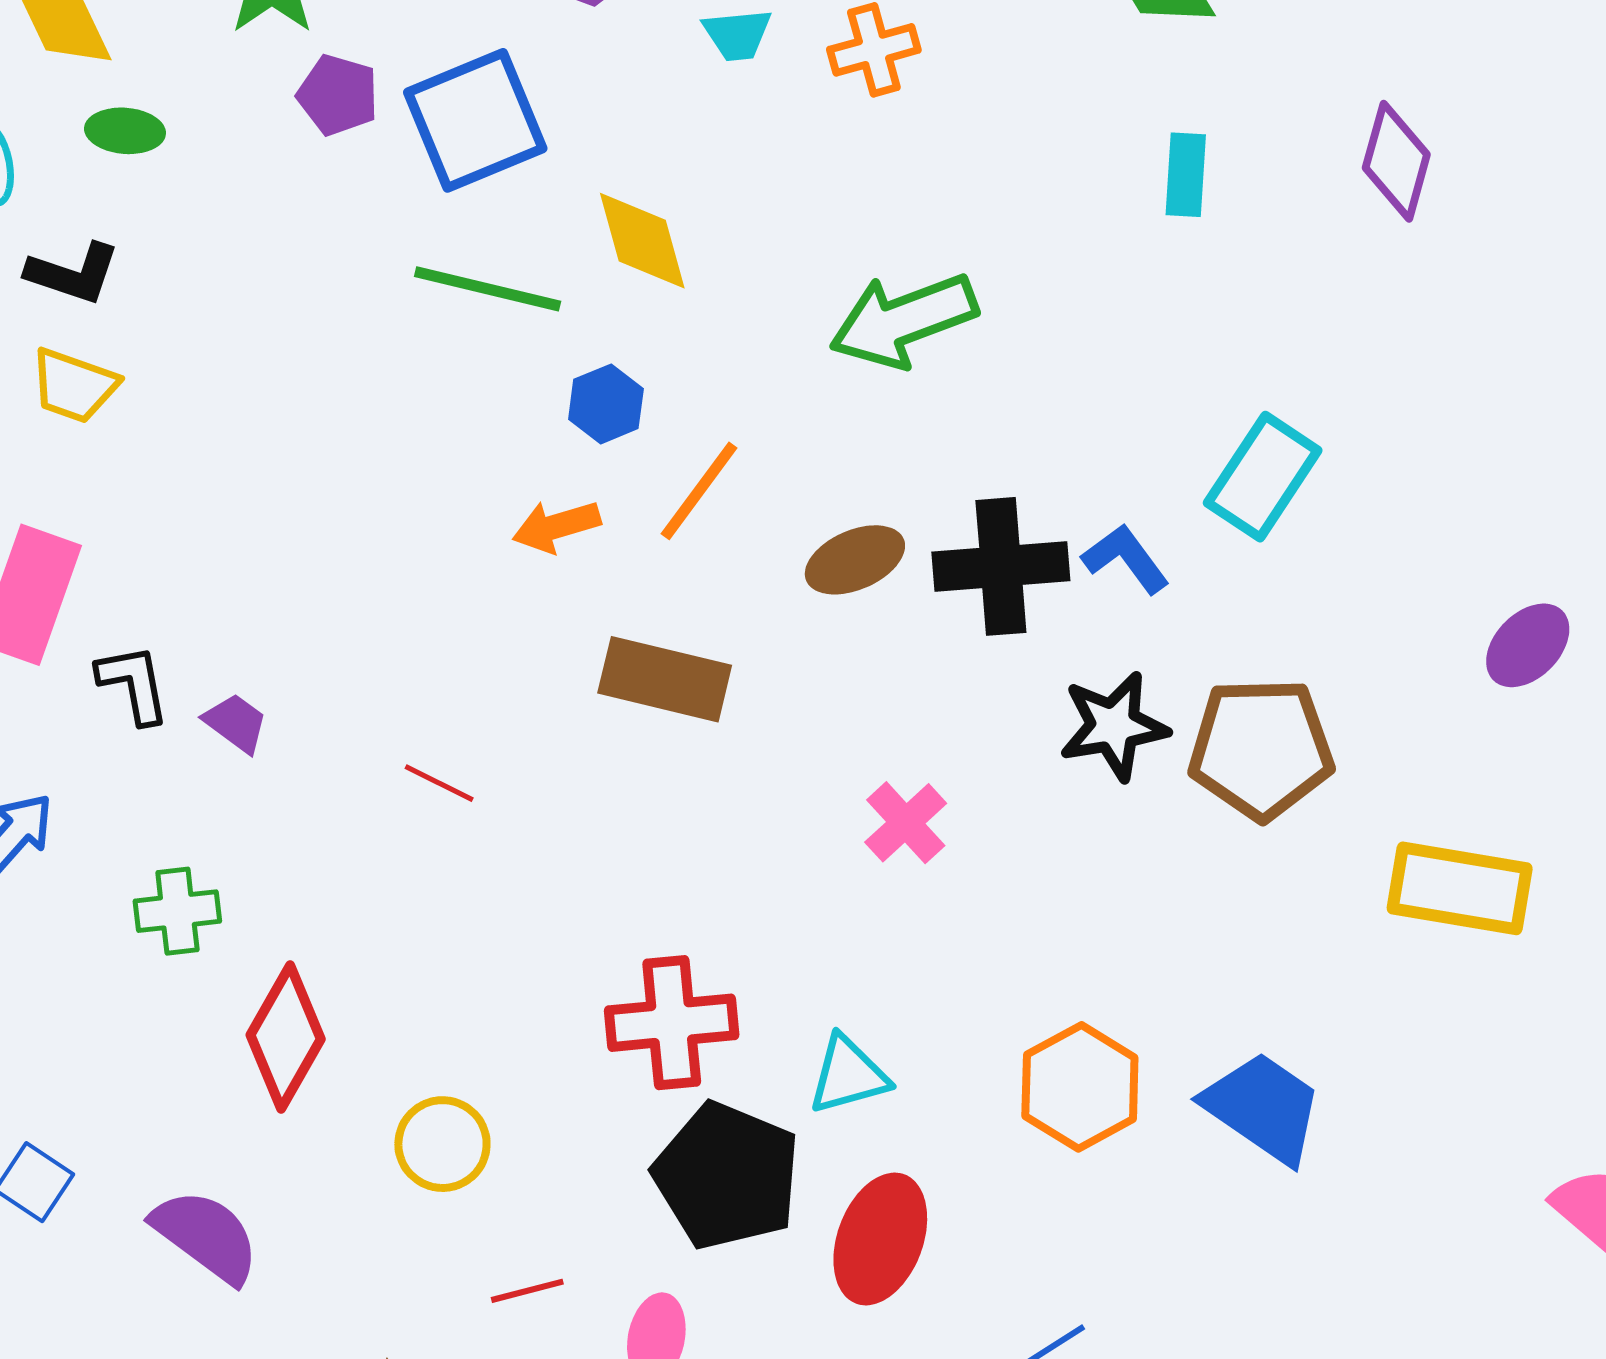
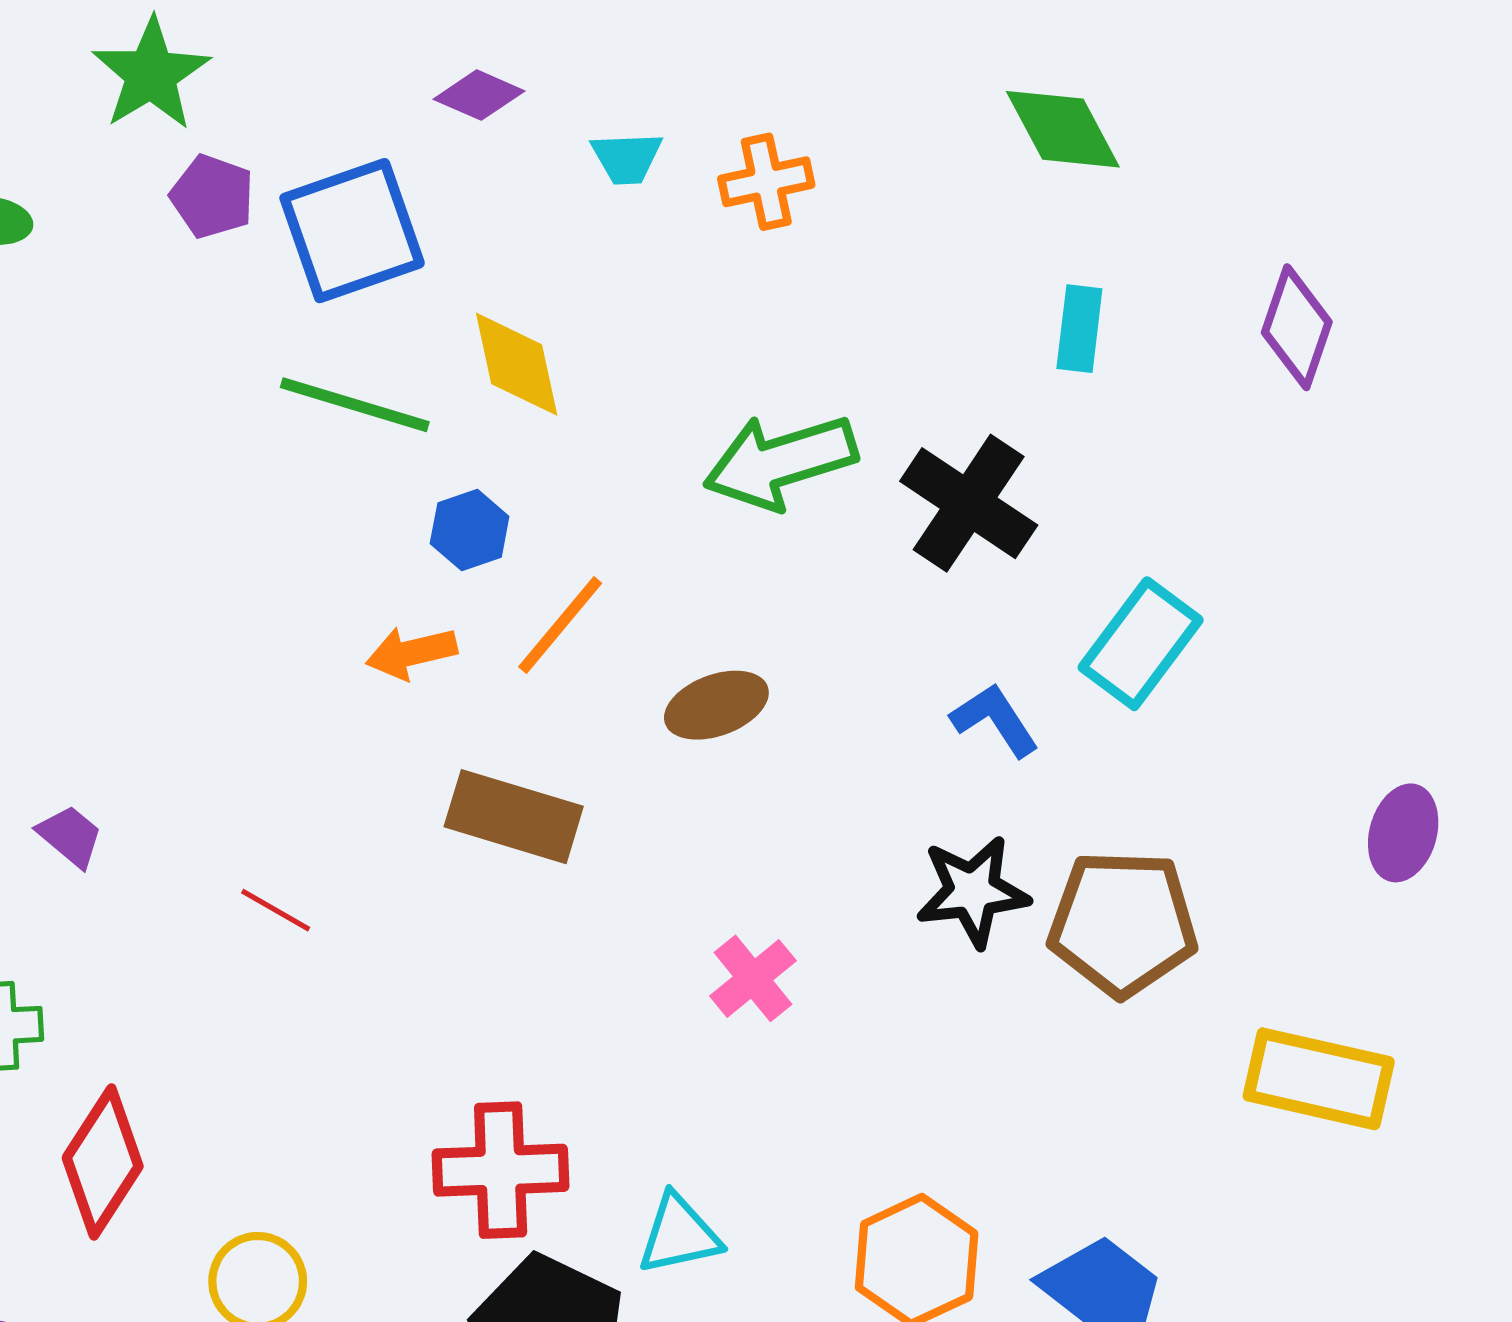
black cross: (1001, 566) -> (969, 503), moved, turned 35
purple ellipse: (1528, 645) -> (1403, 833), turned -32

